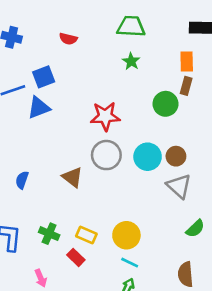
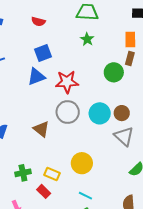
blue square: (44, 77) -> (43, 53), moved
blue triangle: (39, 108) -> (36, 77), moved
green cross: (49, 234) -> (23, 173), turned -35
yellow circle: (126, 235) -> (82, 163), moved

